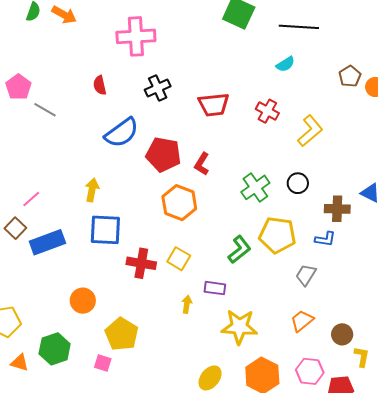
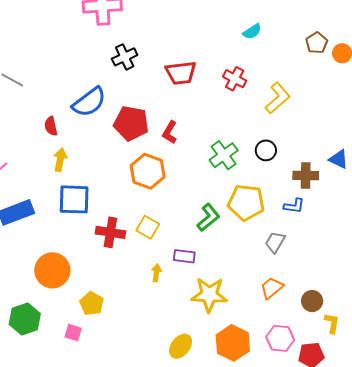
red semicircle: (100, 85) -> (51, 126), moved
orange circle: (83, 301) -> (52, 270), size x1.4
yellow pentagon: (122, 334) -> (92, 304), size x0.7

